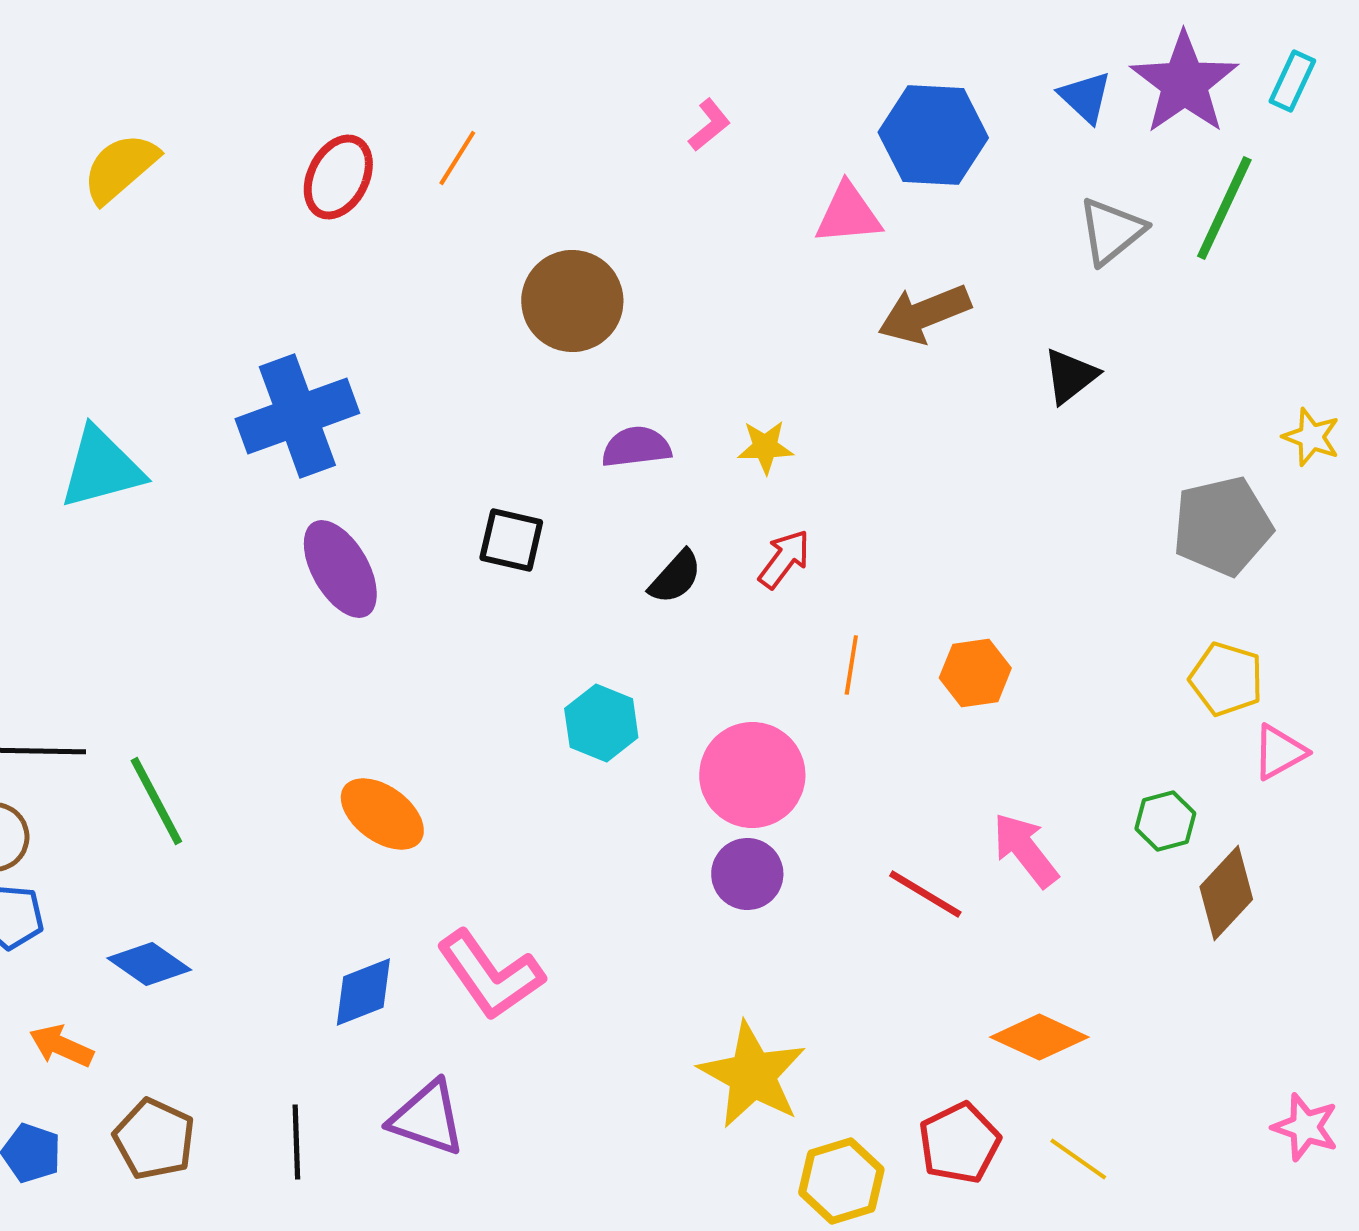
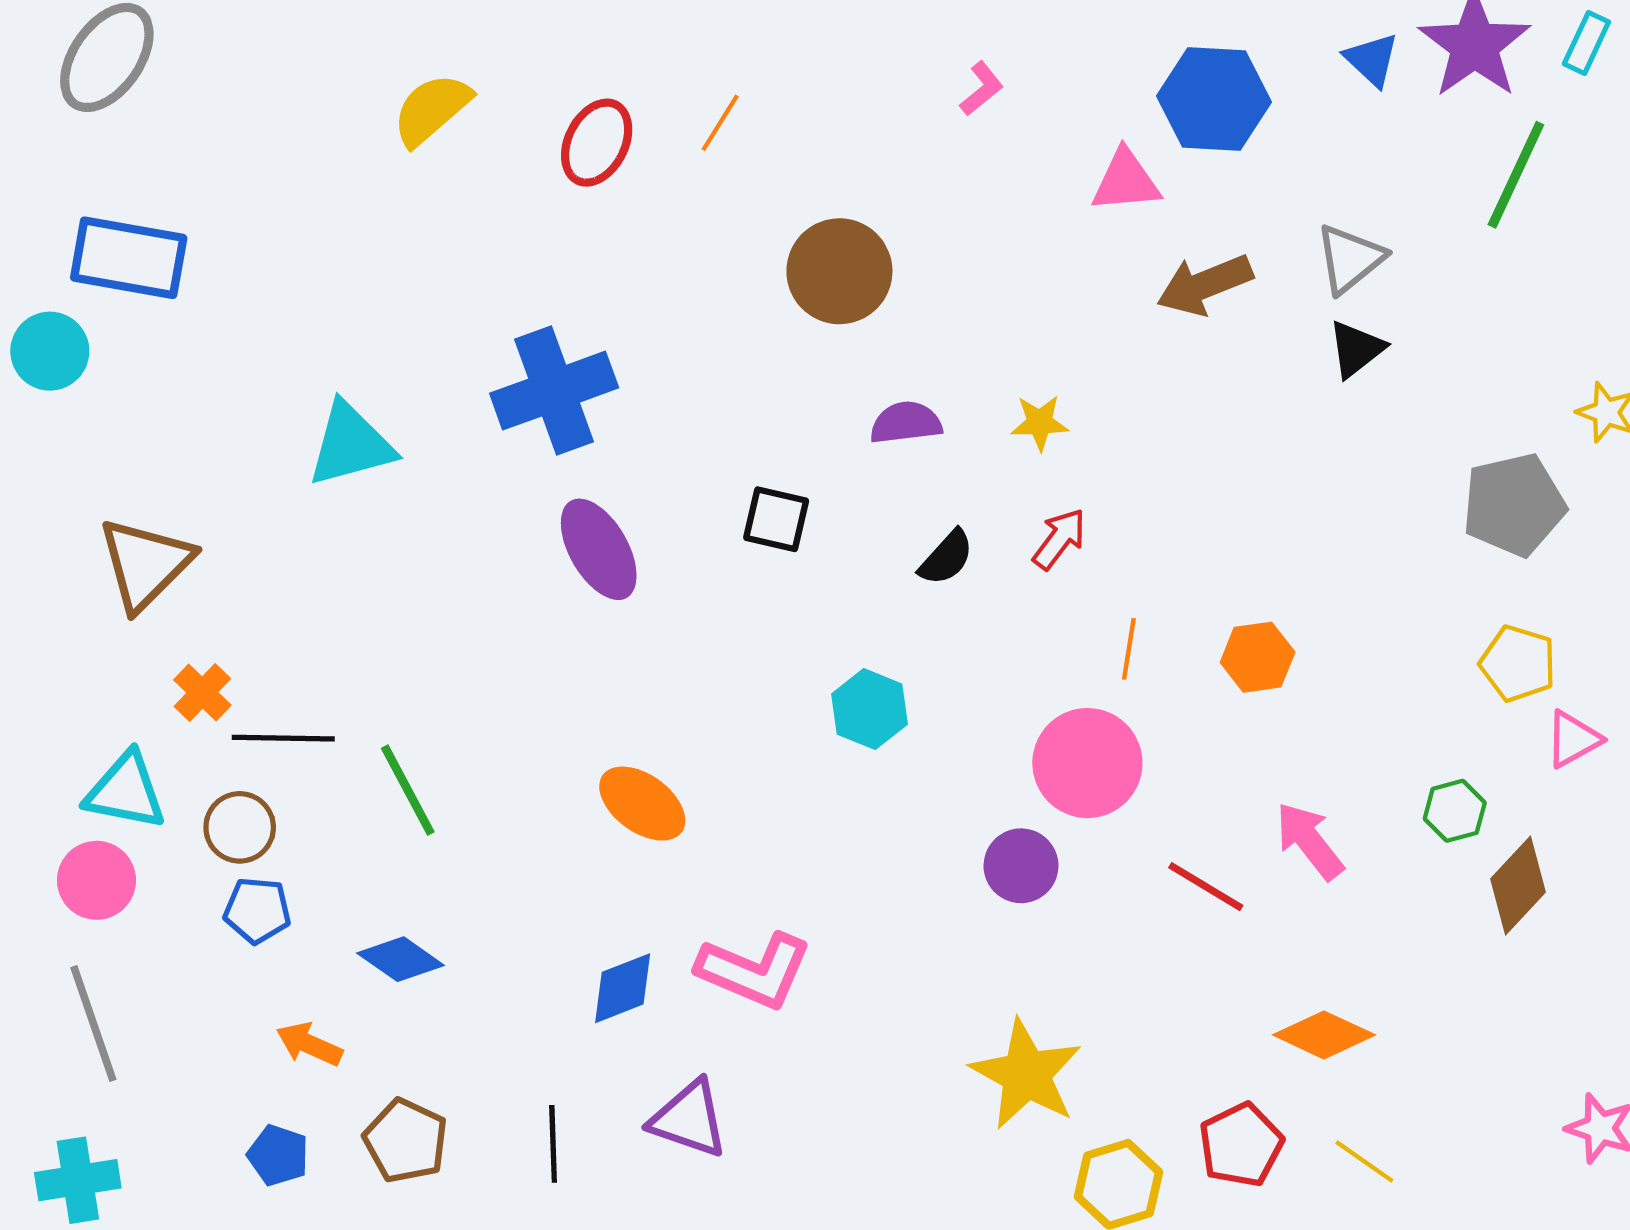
yellow semicircle: (120, 168) -> (432, 109), moved
gray triangle: (1111, 231) -> (1350, 259), moved
pink circle: (752, 775) -> (1087, 763), moved
pink L-shape: (490, 975) -> (754, 971), turned -32

